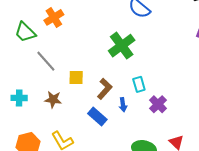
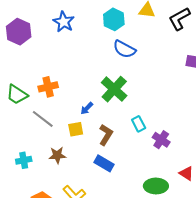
orange cross: (54, 17) -> (48, 87), moved, turned 30
blue arrow: (123, 105) -> (87, 108), moved, turned 64

